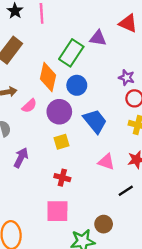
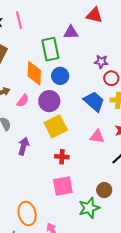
green rectangle: (71, 53) -> (50, 49), turned -35
blue trapezoid: (95, 121) -> (94, 101), moved
yellow square: (61, 142) -> (56, 126), size x1.6

